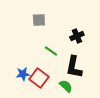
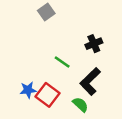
gray square: (39, 20) -> (46, 12), moved, turned -32
black L-shape: (74, 67) -> (90, 81), turned 35

